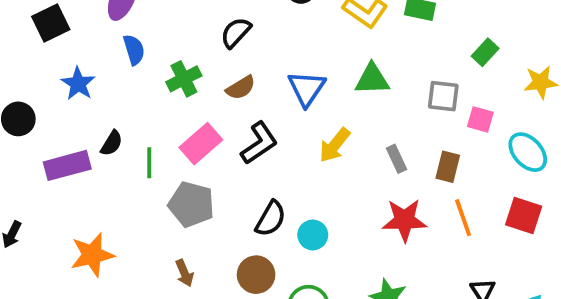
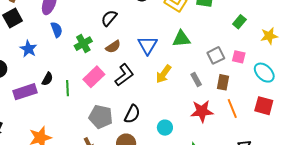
gray square: (443, 96) -> (216, 55), moved, turned -30
gray pentagon: (191, 204) -> (101, 117), moved
cyan circle: (313, 235) -> (165, 128), moved

